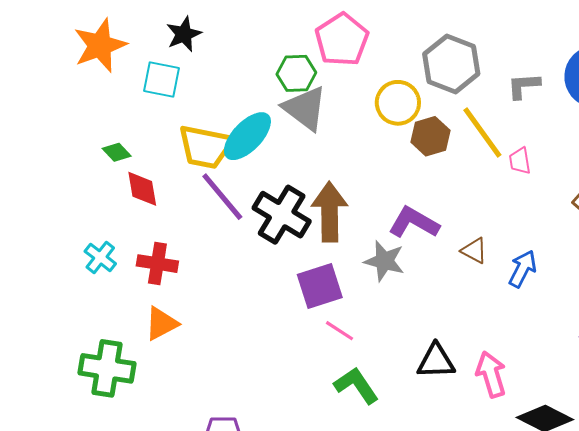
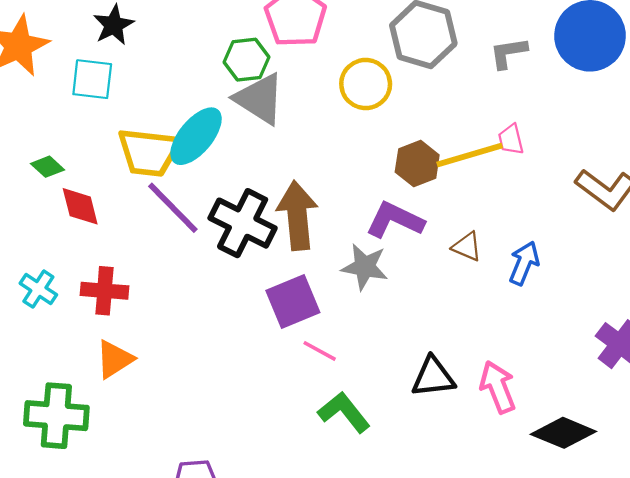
yellow line: (482, 132) -> (470, 155), moved, turned -66
brown hexagon: (430, 136) -> (417, 163), moved

